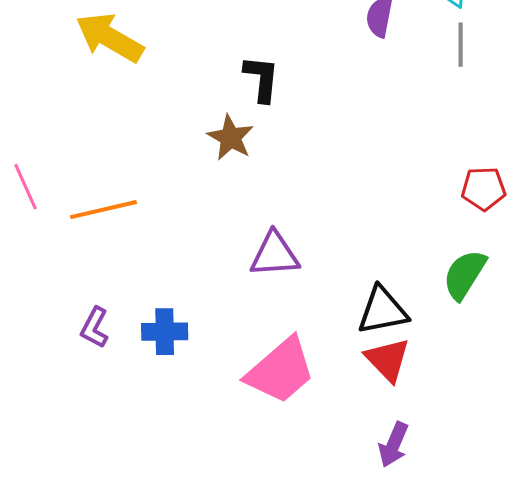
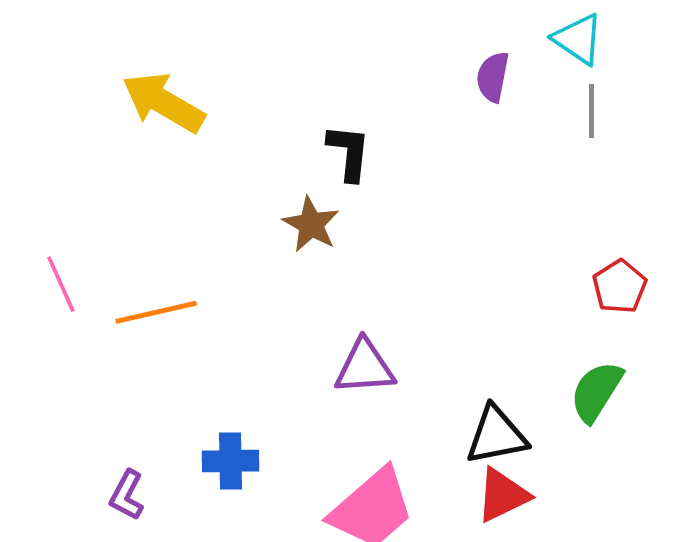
red pentagon: (484, 189) -> (620, 287), turned -30
purple L-shape: (95, 328) -> (127, 495), moved
red triangle: (388, 360) -> (502, 495), turned 48

